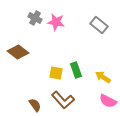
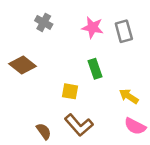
pink star: (56, 22) -> (93, 27), moved
gray rectangle: (99, 25) -> (124, 31), turned 36
green rectangle: (76, 70) -> (95, 69), moved

